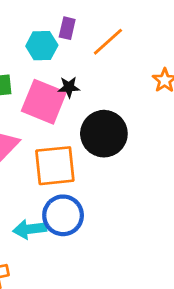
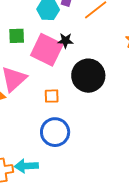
orange square: (55, 166) -> (52, 96), size x0.5
cyan arrow: (30, 229) -> (26, 166), moved

